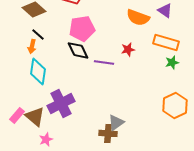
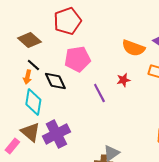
black diamond: (78, 50) -> (55, 81), moved
purple line: (104, 62) -> (99, 93), turned 54
brown triangle: (35, 116) -> (30, 132), moved

